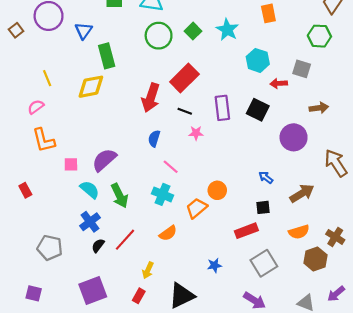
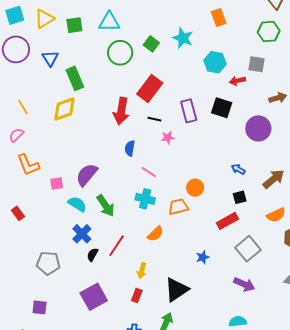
orange trapezoid: (196, 208) -> (178, 207), turned 35

